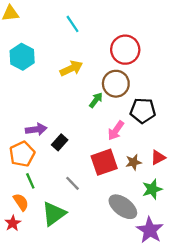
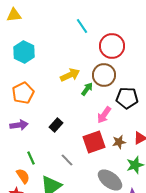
cyan line: (72, 24) -> (82, 26), moved
yellow arrow: (71, 68) -> (70, 75), moved
purple arrow: (36, 129) -> (19, 125), moved
orange pentagon: (22, 154) -> (23, 93), moved

